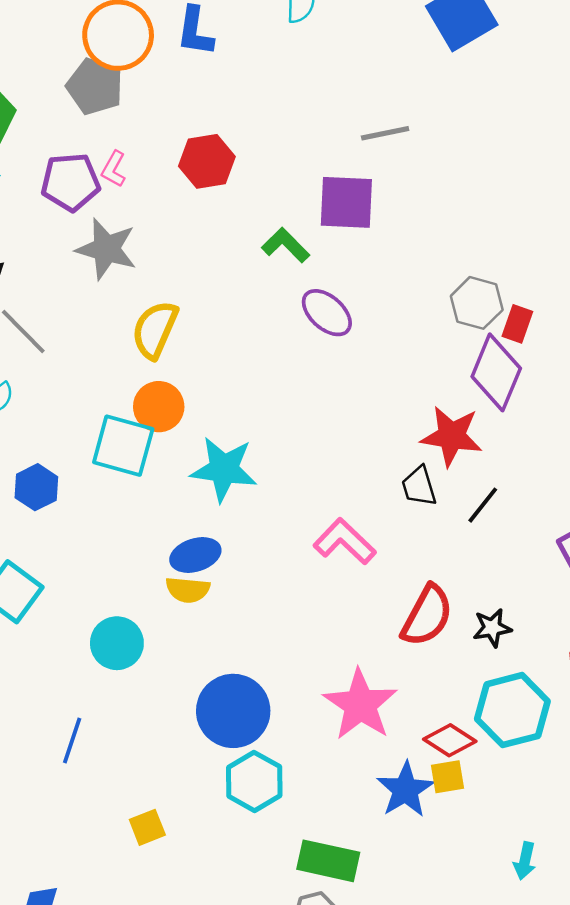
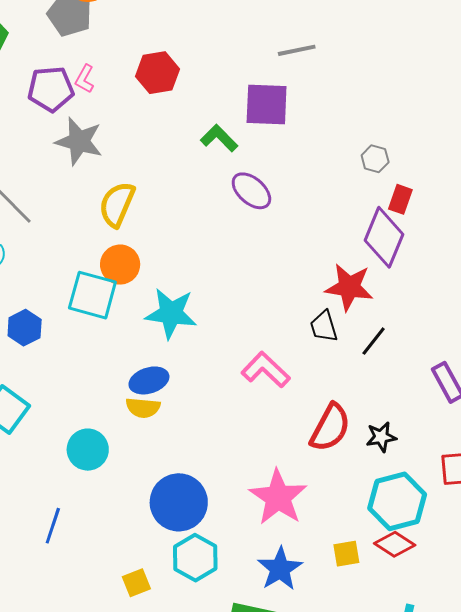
gray hexagon: (477, 303) -> (375, 159), moved, size x0.7
red diamond: (450, 740) -> (395, 544), moved
blue star: (405, 790) -> (280, 569), moved
yellow square: (147, 827) -> (136, 583), moved

